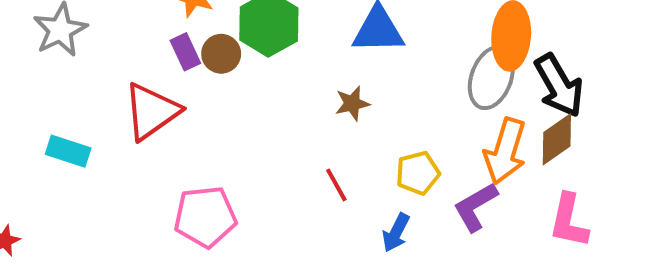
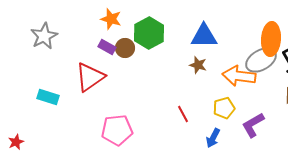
purple rectangle: (185, 52) -> (107, 47), turned -36
gray ellipse: (491, 78) -> (261, 60), turned 40
brown star: (352, 103) -> (198, 65), moved, turned 30
orange arrow: (505, 151) -> (239, 76), moved, turned 80

